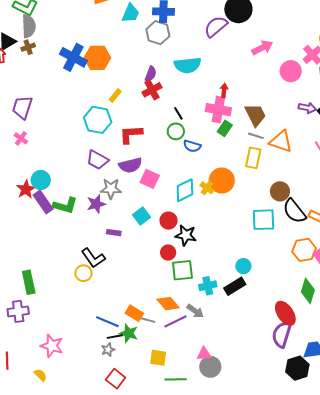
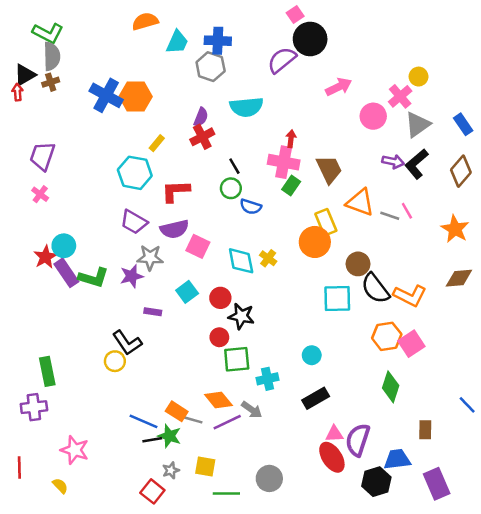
gray line: (256, 136) -> (390, 216), moved
yellow rectangle: (253, 158) -> (326, 222), turned -35
orange circle: (222, 181) -> (315, 242), moved
cyan diamond: (185, 190) -> (241, 261), turned -75
black rectangle: (235, 286) -> (316, 398), moved
red ellipse: (285, 313) -> (332, 457), moved
gray star: (108, 350) -> (171, 470), moved
pink triangle: (204, 354) -> (334, 434), moved

